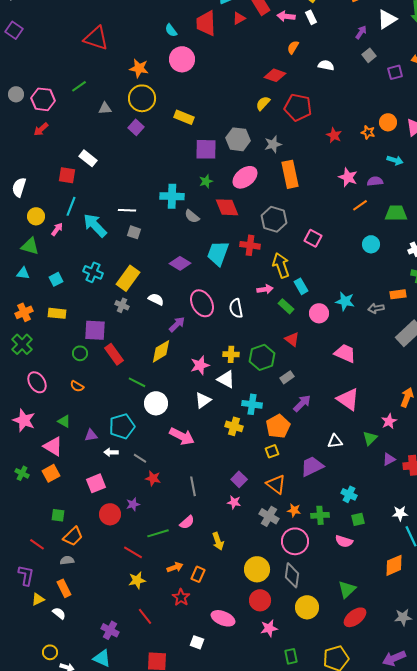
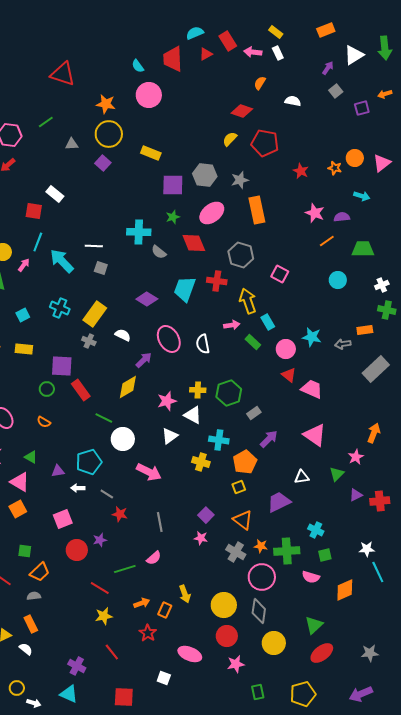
red triangle: (292, 339) -> (289, 375), moved
green cross: (320, 515) -> (287, 551), size x1.4
yellow arrow: (218, 541) -> (185, 594), moved
orange diamond: (394, 565) -> (345, 590), moved

